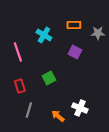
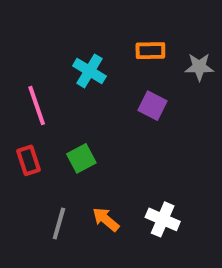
green square: (49, 78) -> (81, 158), moved
red rectangle: (20, 86) -> (28, 160), moved
orange arrow: (58, 116) -> (106, 219), moved

